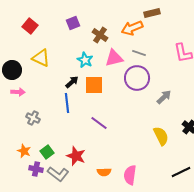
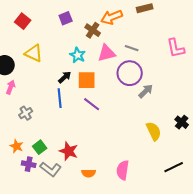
orange arrow: (132, 28) -> (112, 17), moved
pink arrow: (18, 92) -> (11, 87), turned -72
gray arrow: (164, 97) -> (146, 91), moved
gray cross: (33, 118) -> (26, 113), turned 32
purple line: (99, 123) -> (92, 104), moved
orange semicircle: (104, 172) -> (89, 173), moved

